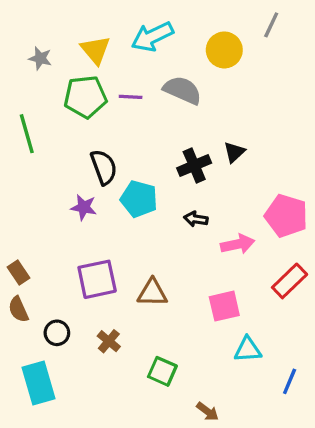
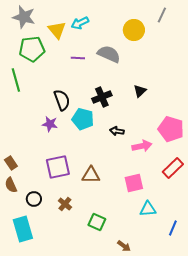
cyan arrow: (152, 37) -> (80, 23), moved, size x0.7
gray star: (40, 58) -> (24, 17), moved, size x1.6
green pentagon: (85, 97) -> (32, 49), moved
black cross: (194, 165) -> (102, 97), moved

